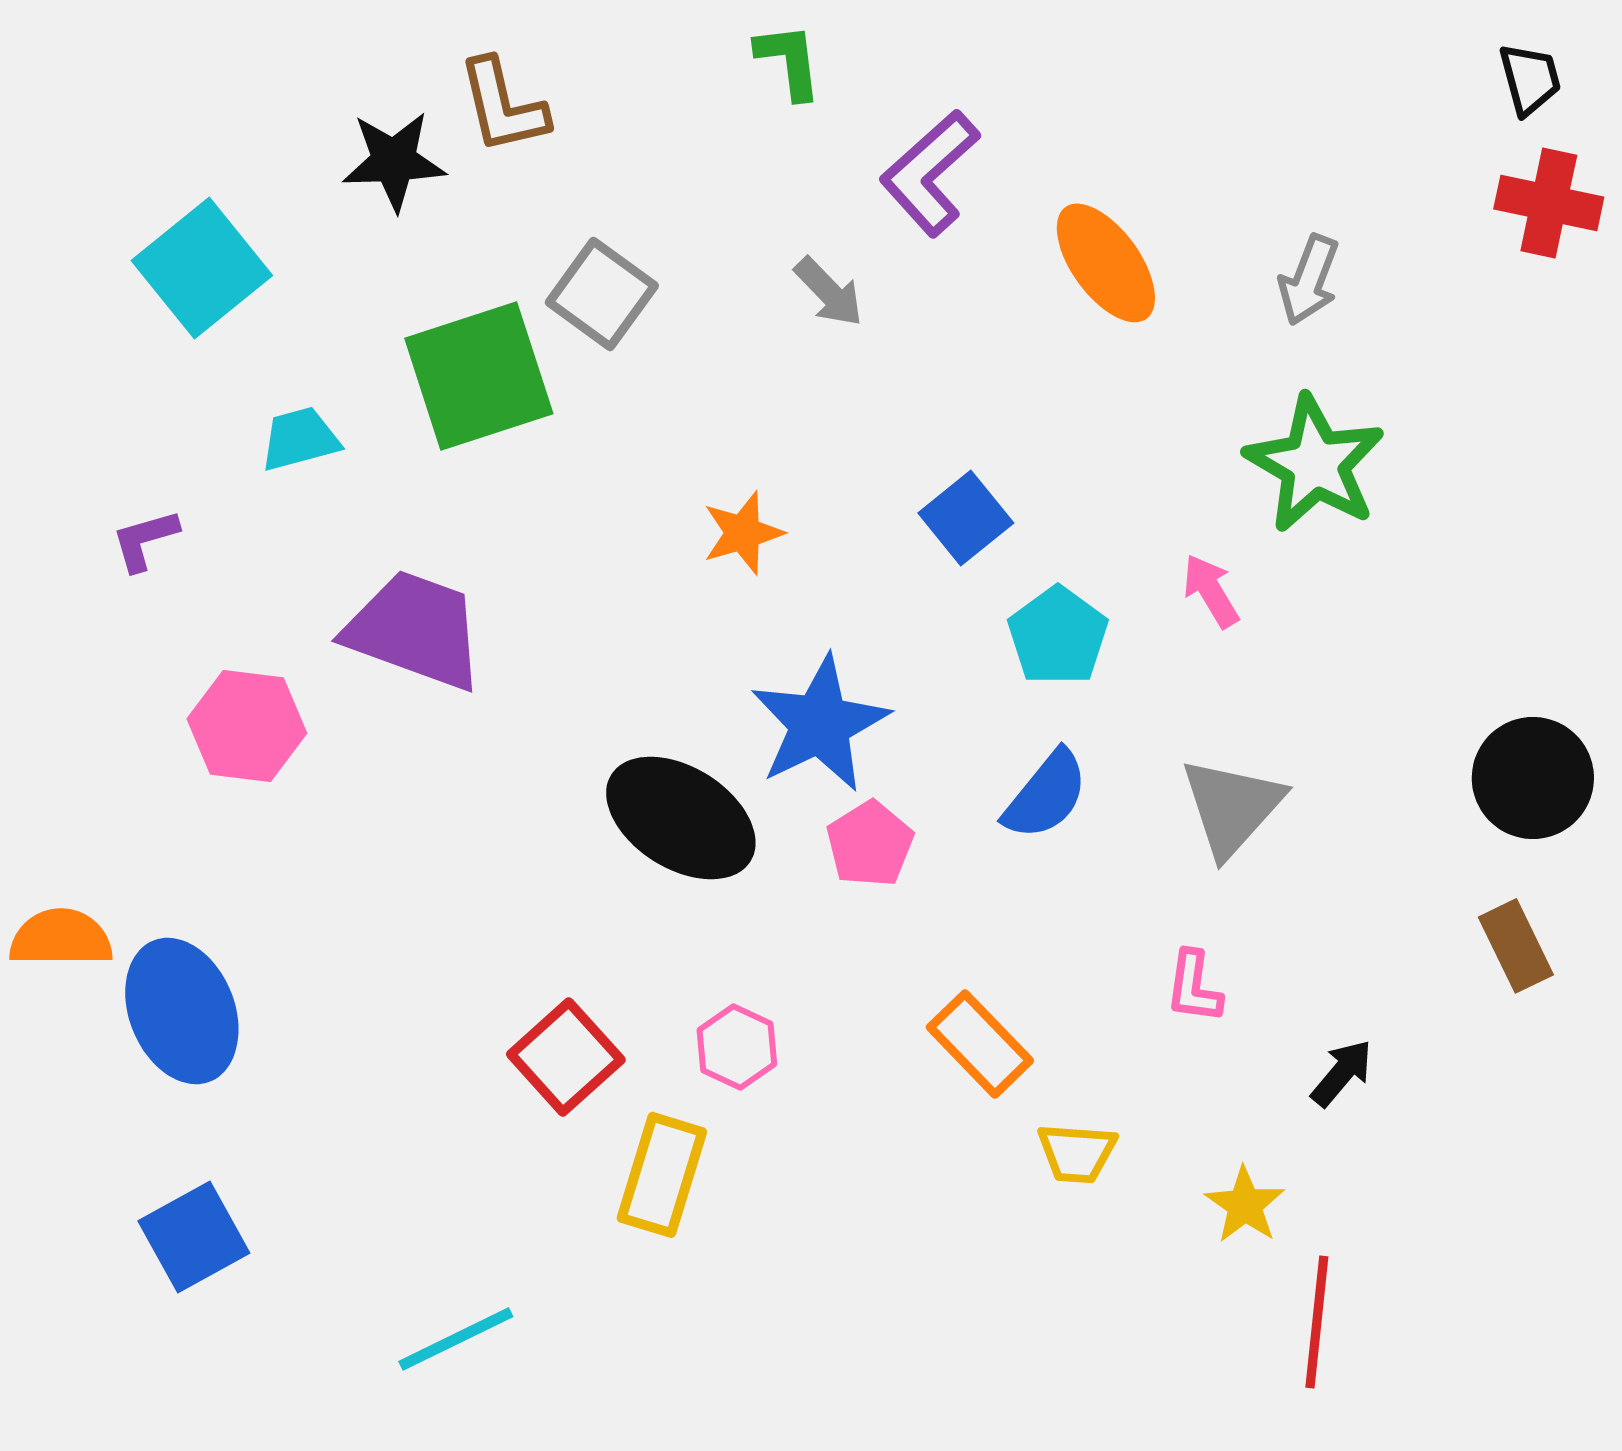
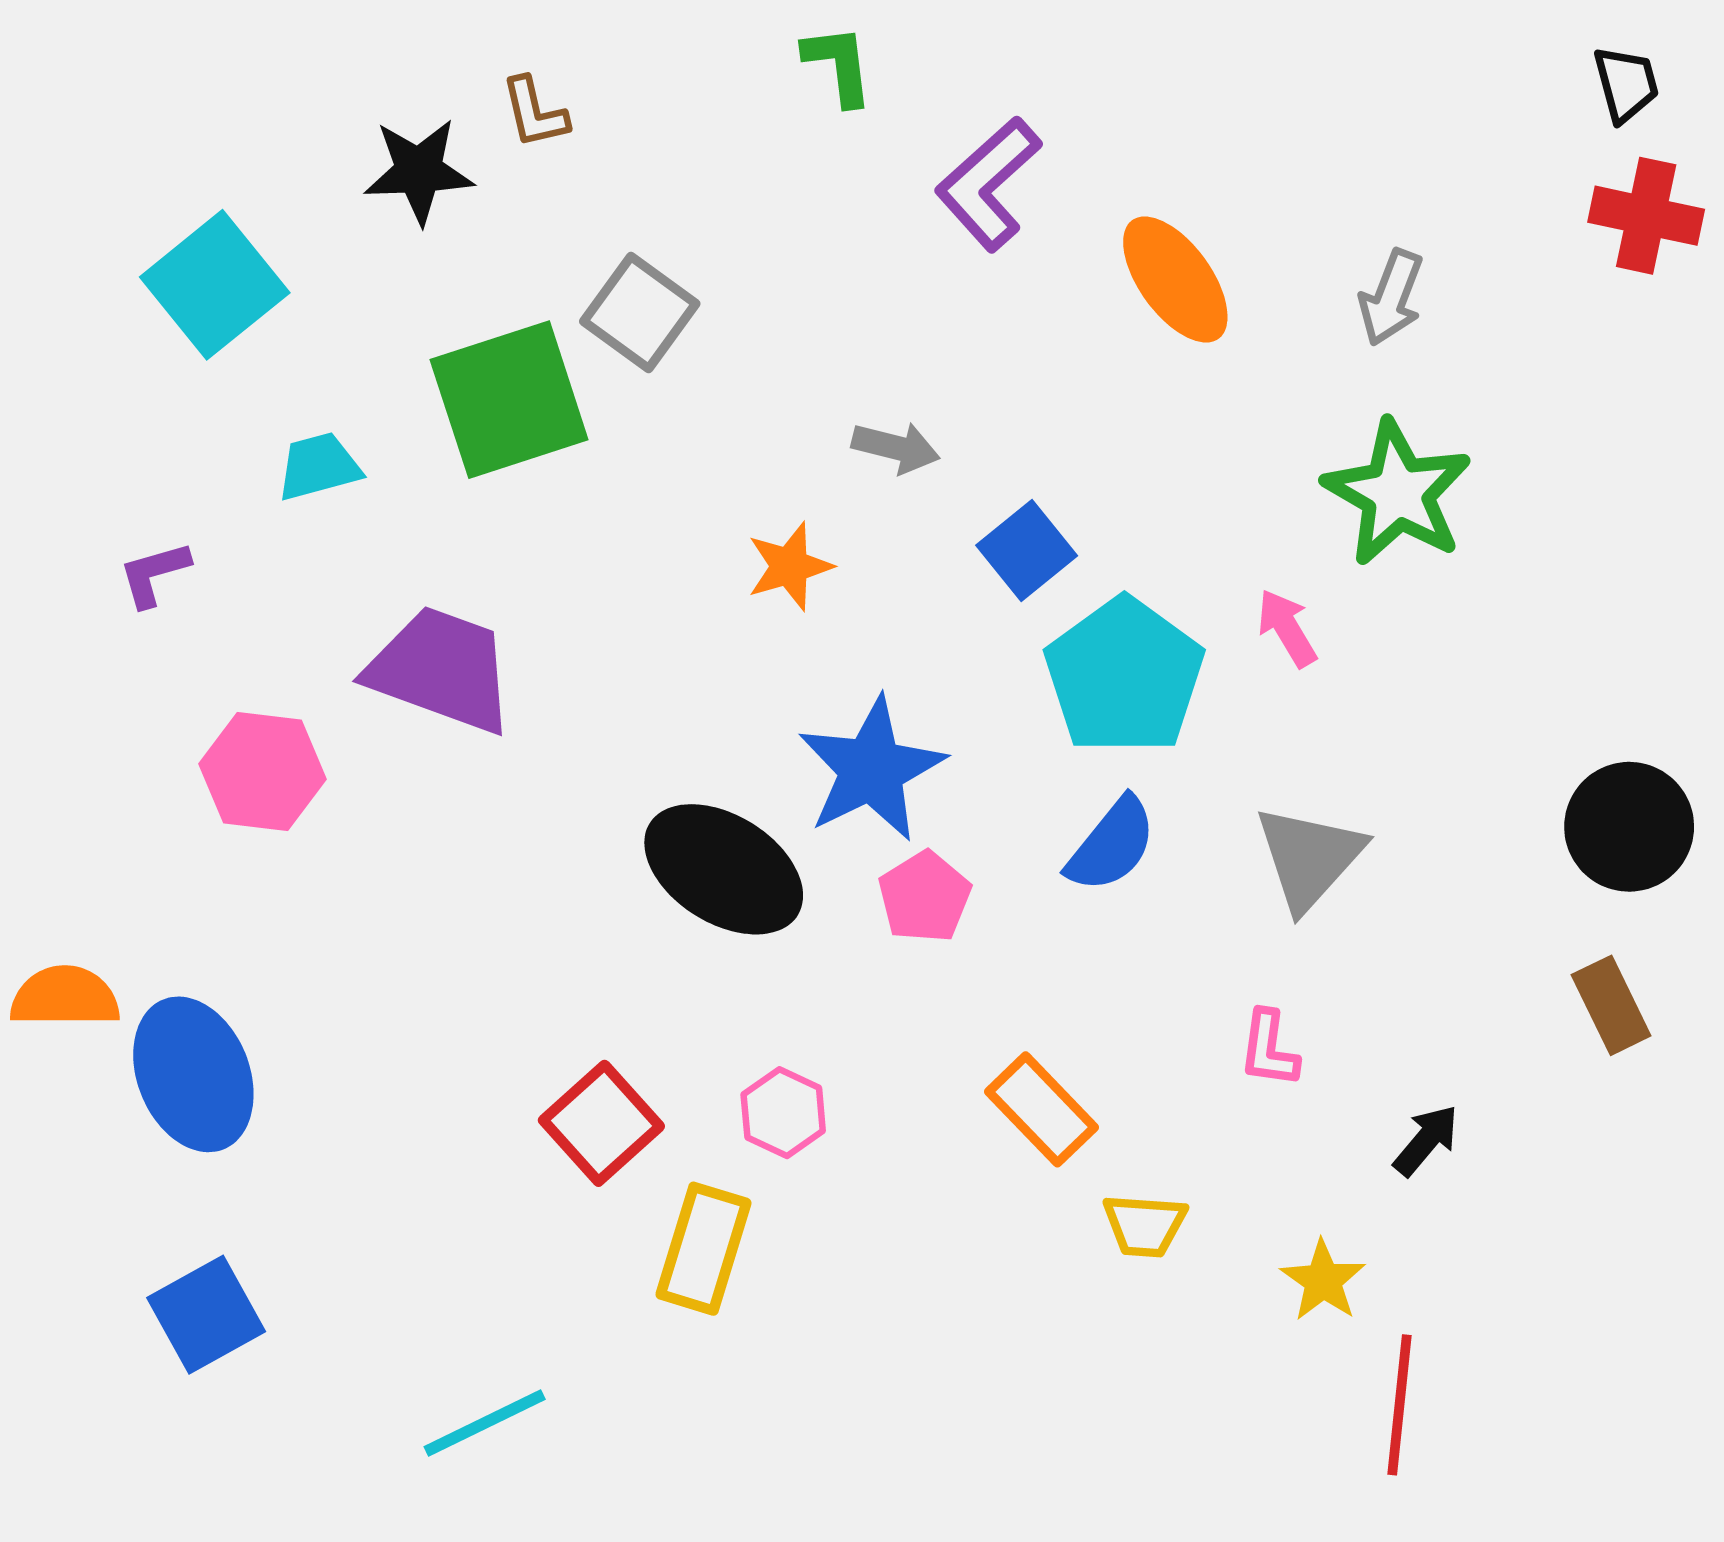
brown L-shape: (503, 106) -> (535, 113), size x0.7
gray arrow: (829, 292) -> (896, 447), moved, turned -32
cyan pentagon: (1058, 636) -> (1124, 676), size x1.5

